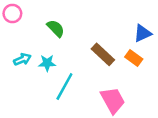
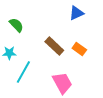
blue triangle: (142, 33) -> (76, 13), moved

